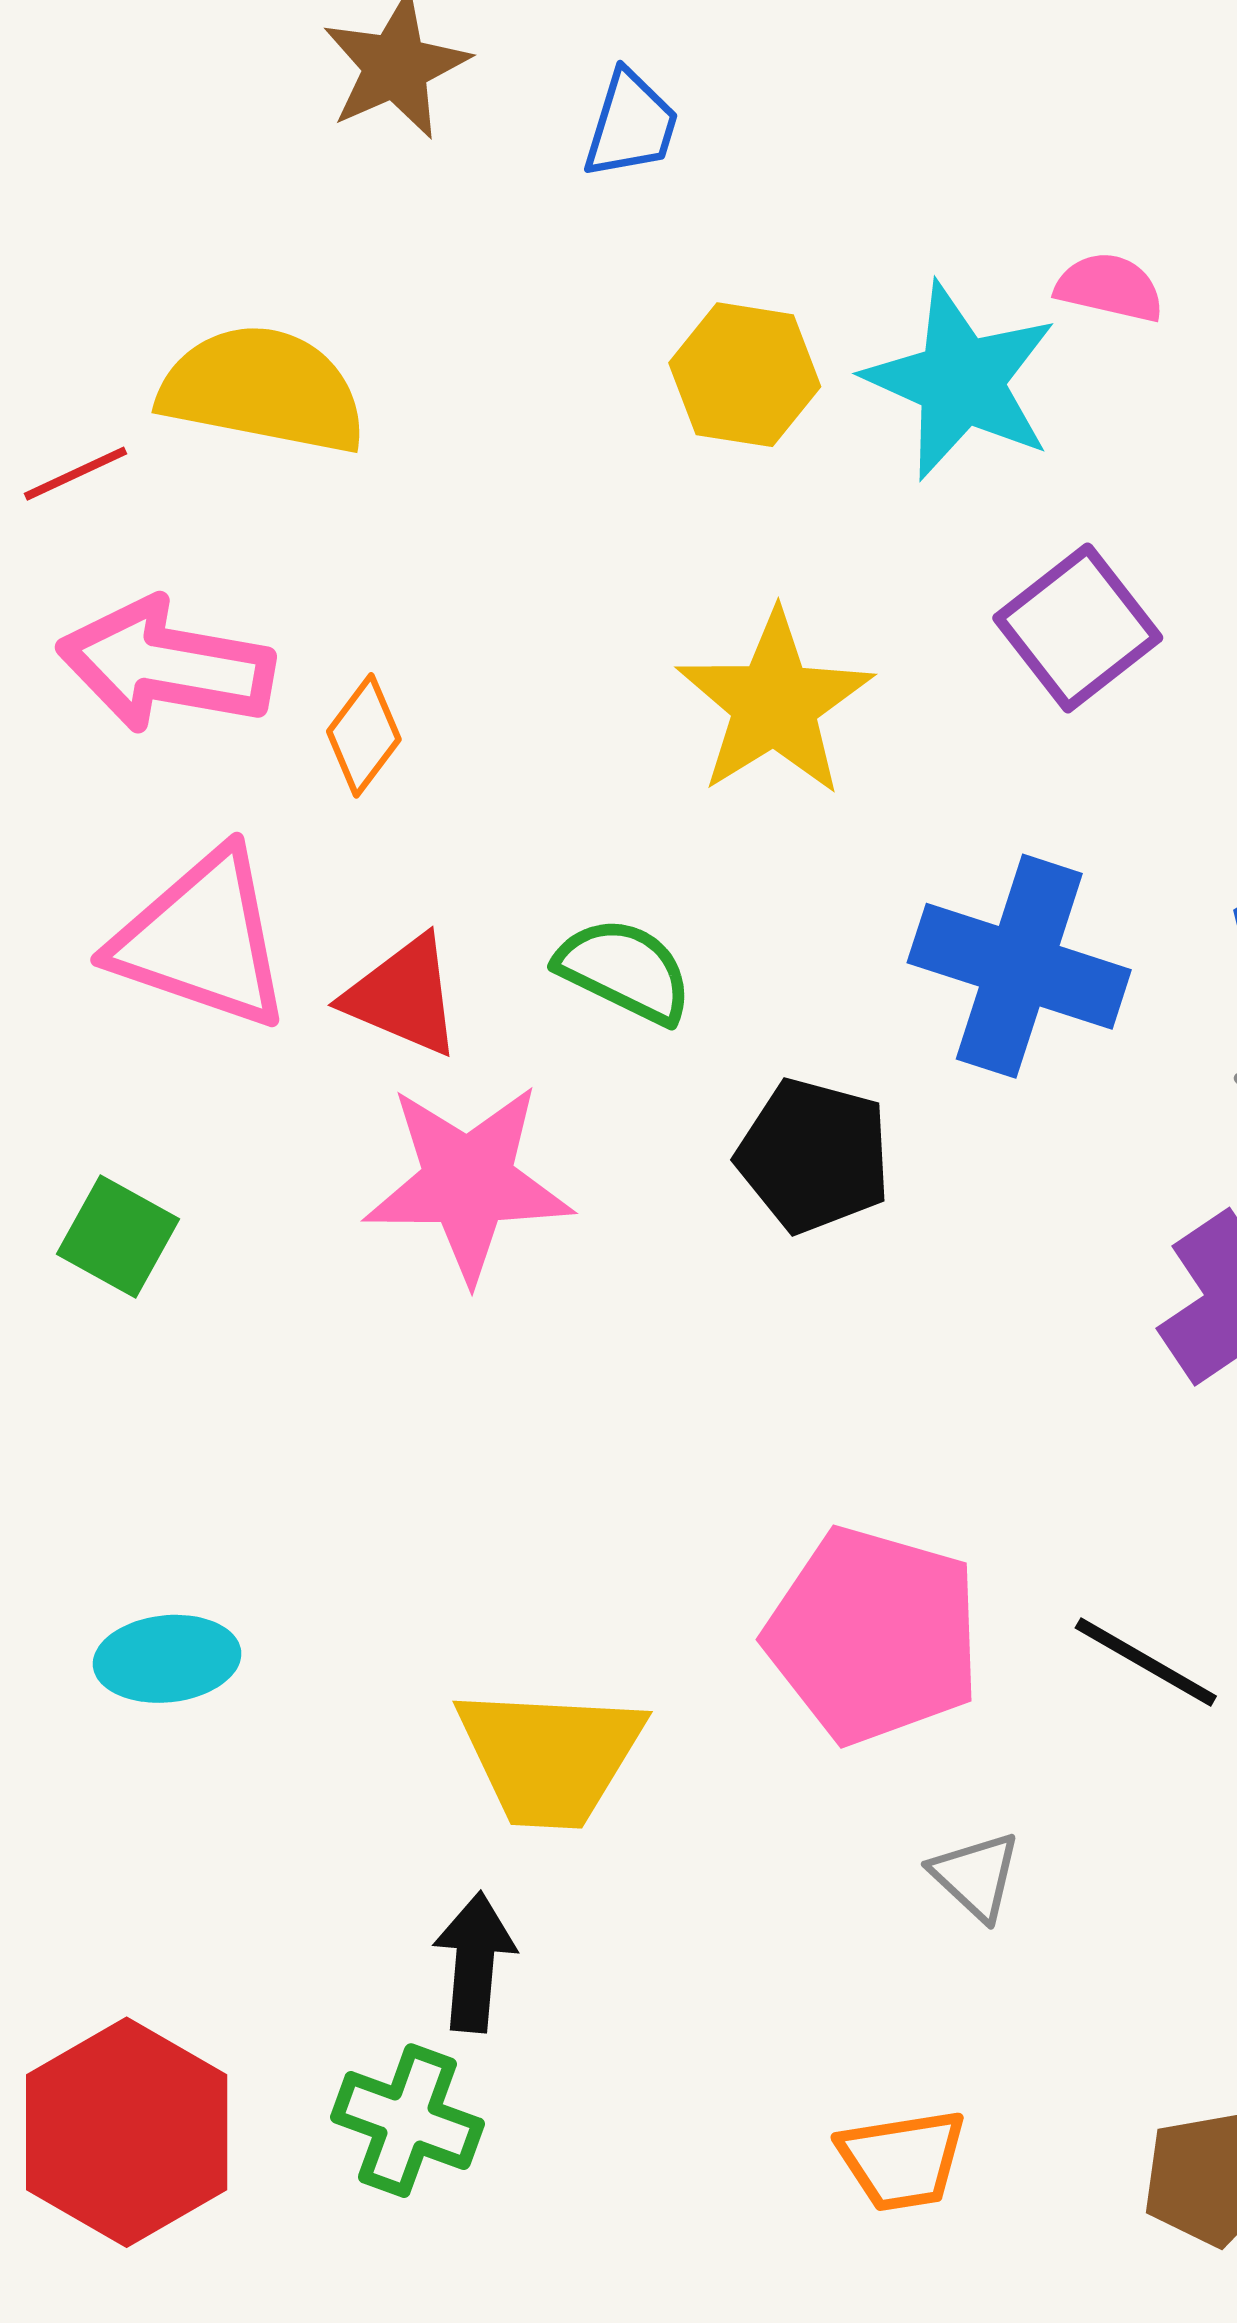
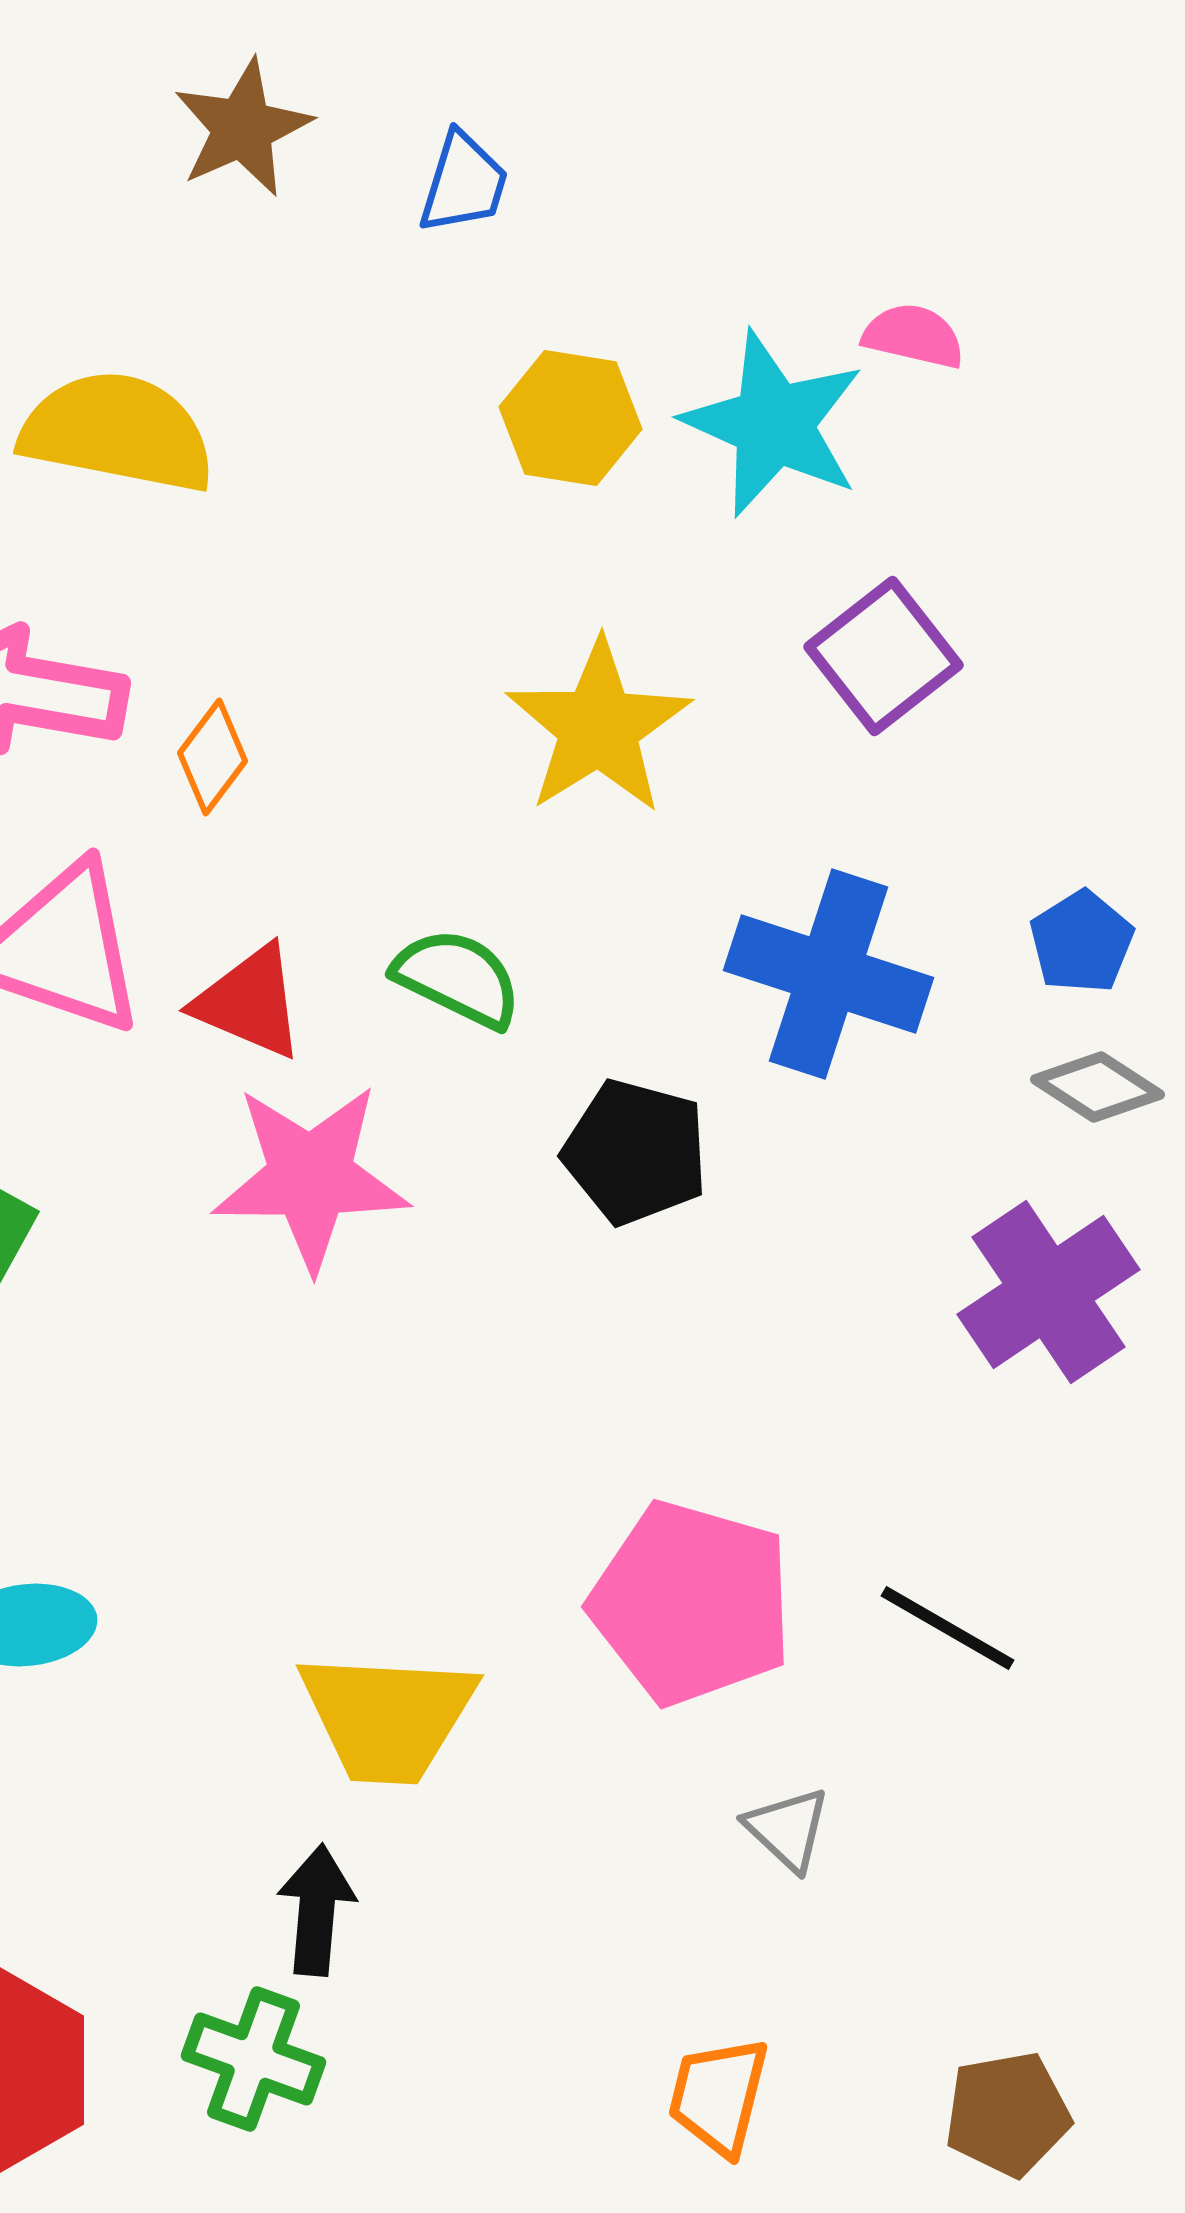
orange trapezoid: (902, 2160) -> (718, 2096), turned 113

